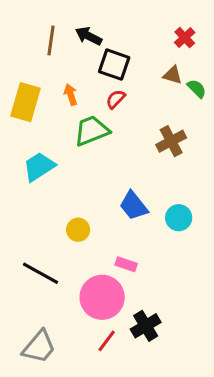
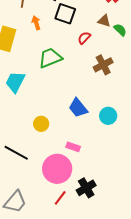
orange arrow: (71, 95) -> (36, 23), moved
red semicircle: (116, 99) -> (84, 38), moved
cyan trapezoid: (39, 167) -> (15, 82), turned -30

